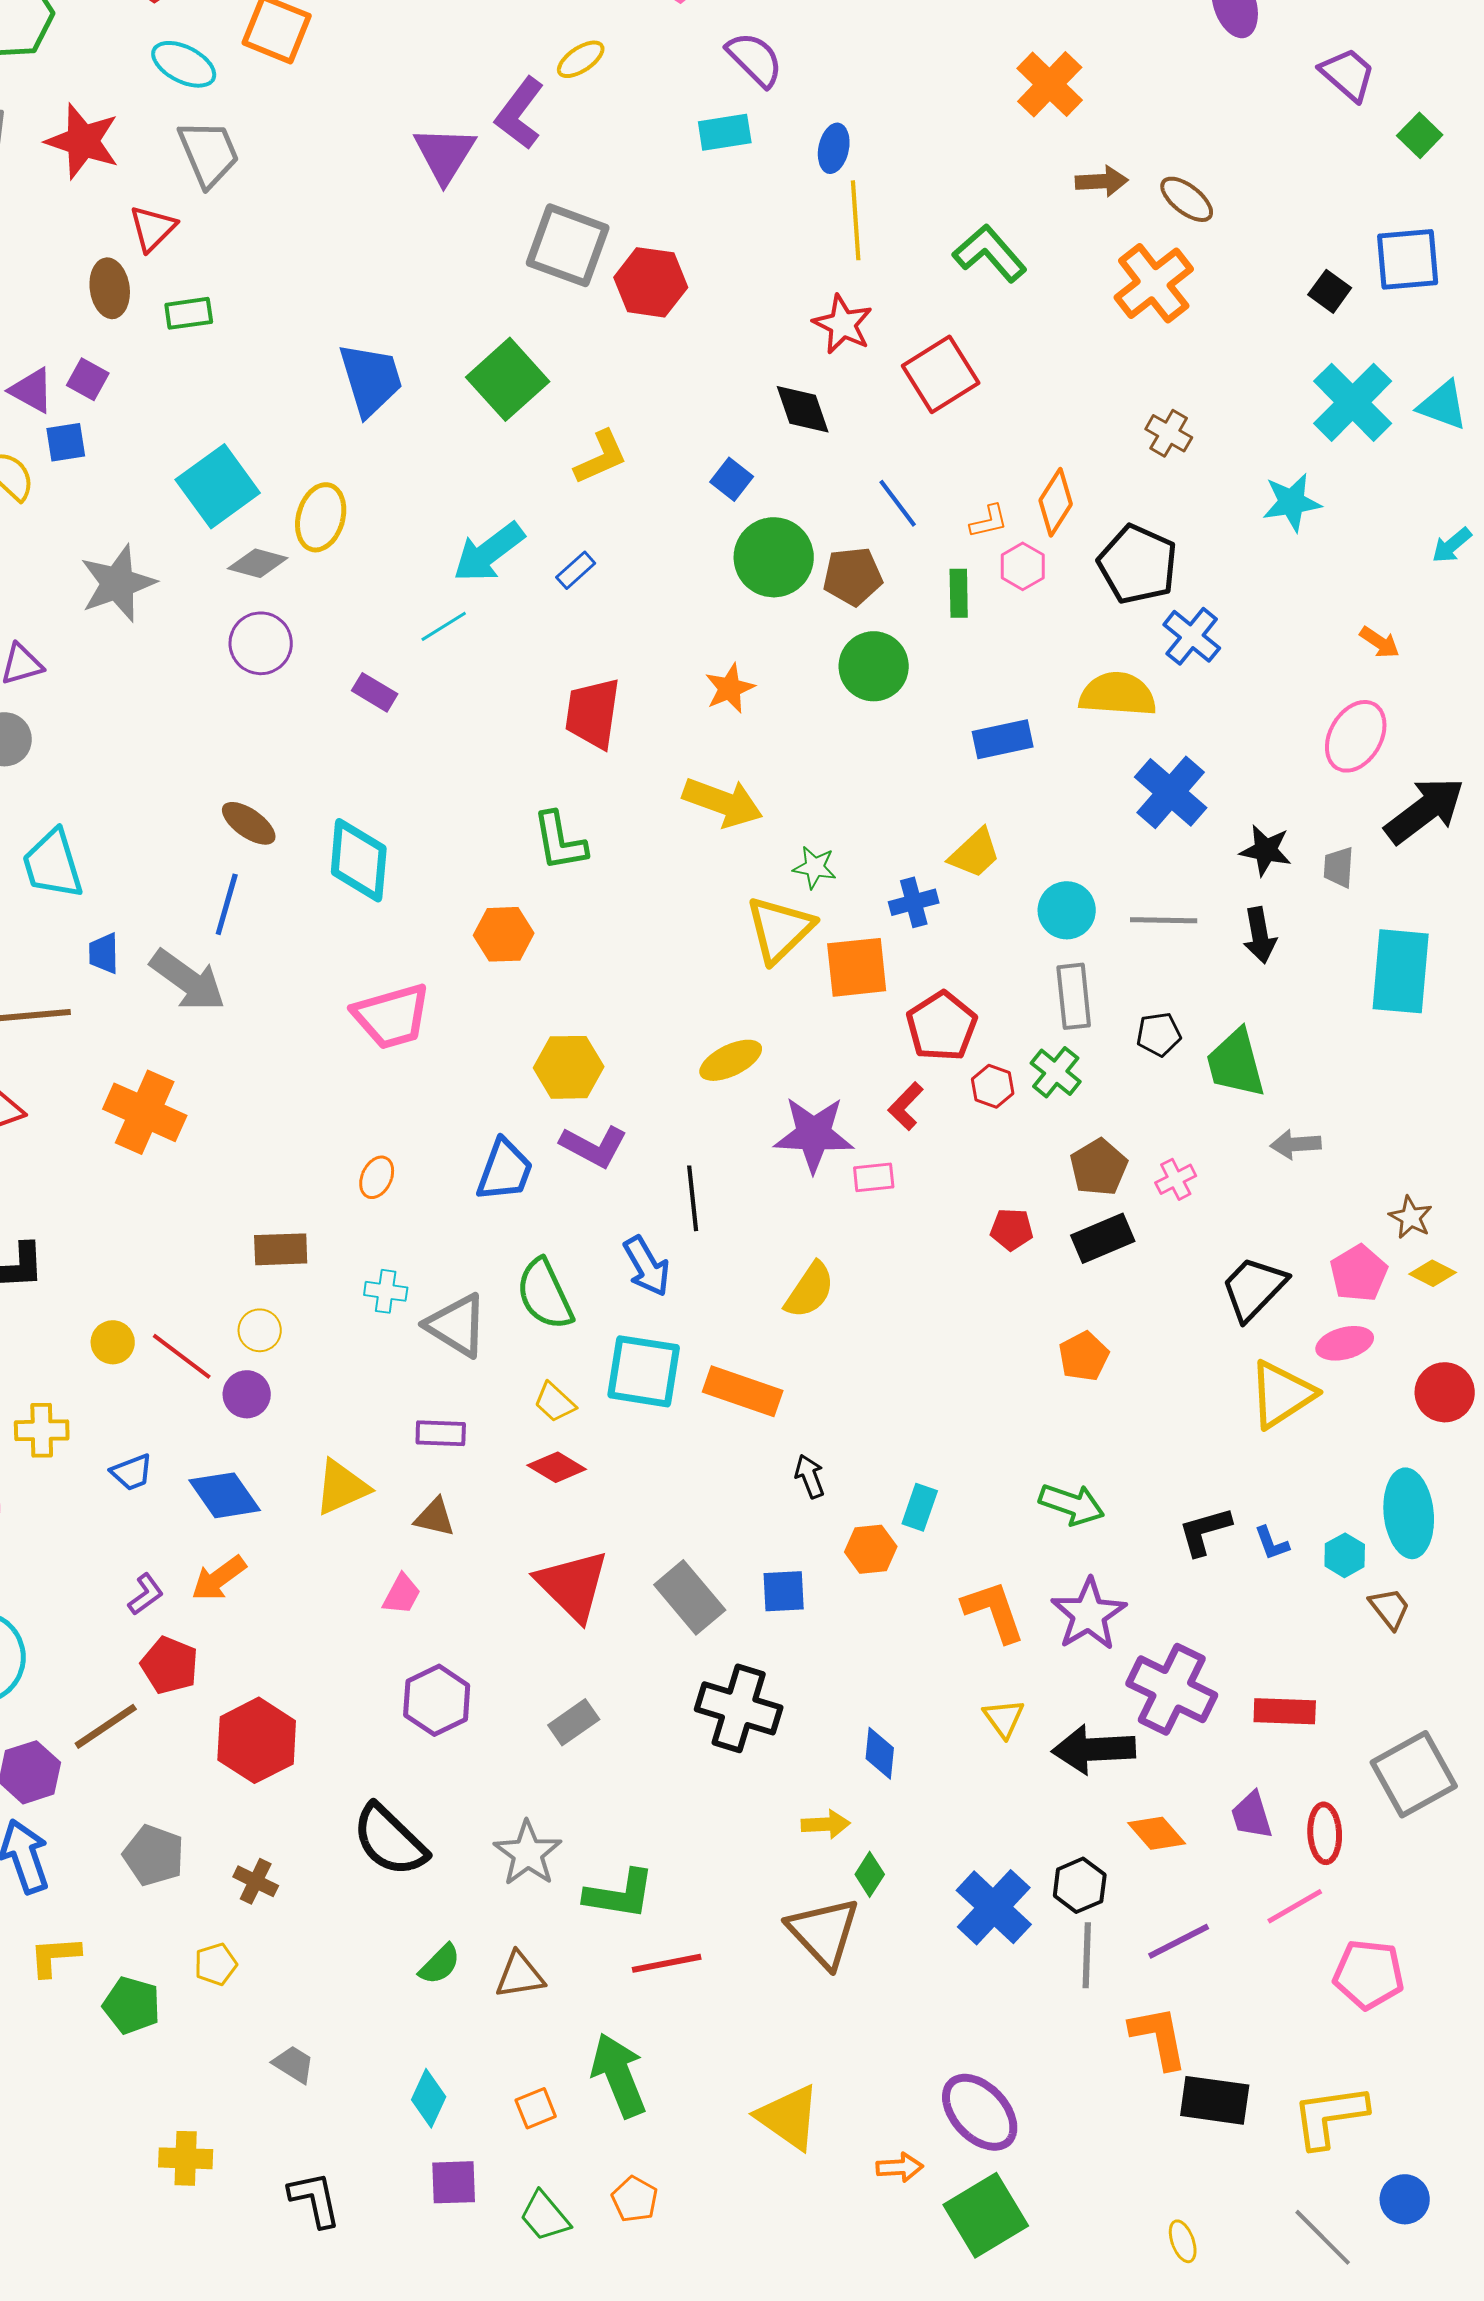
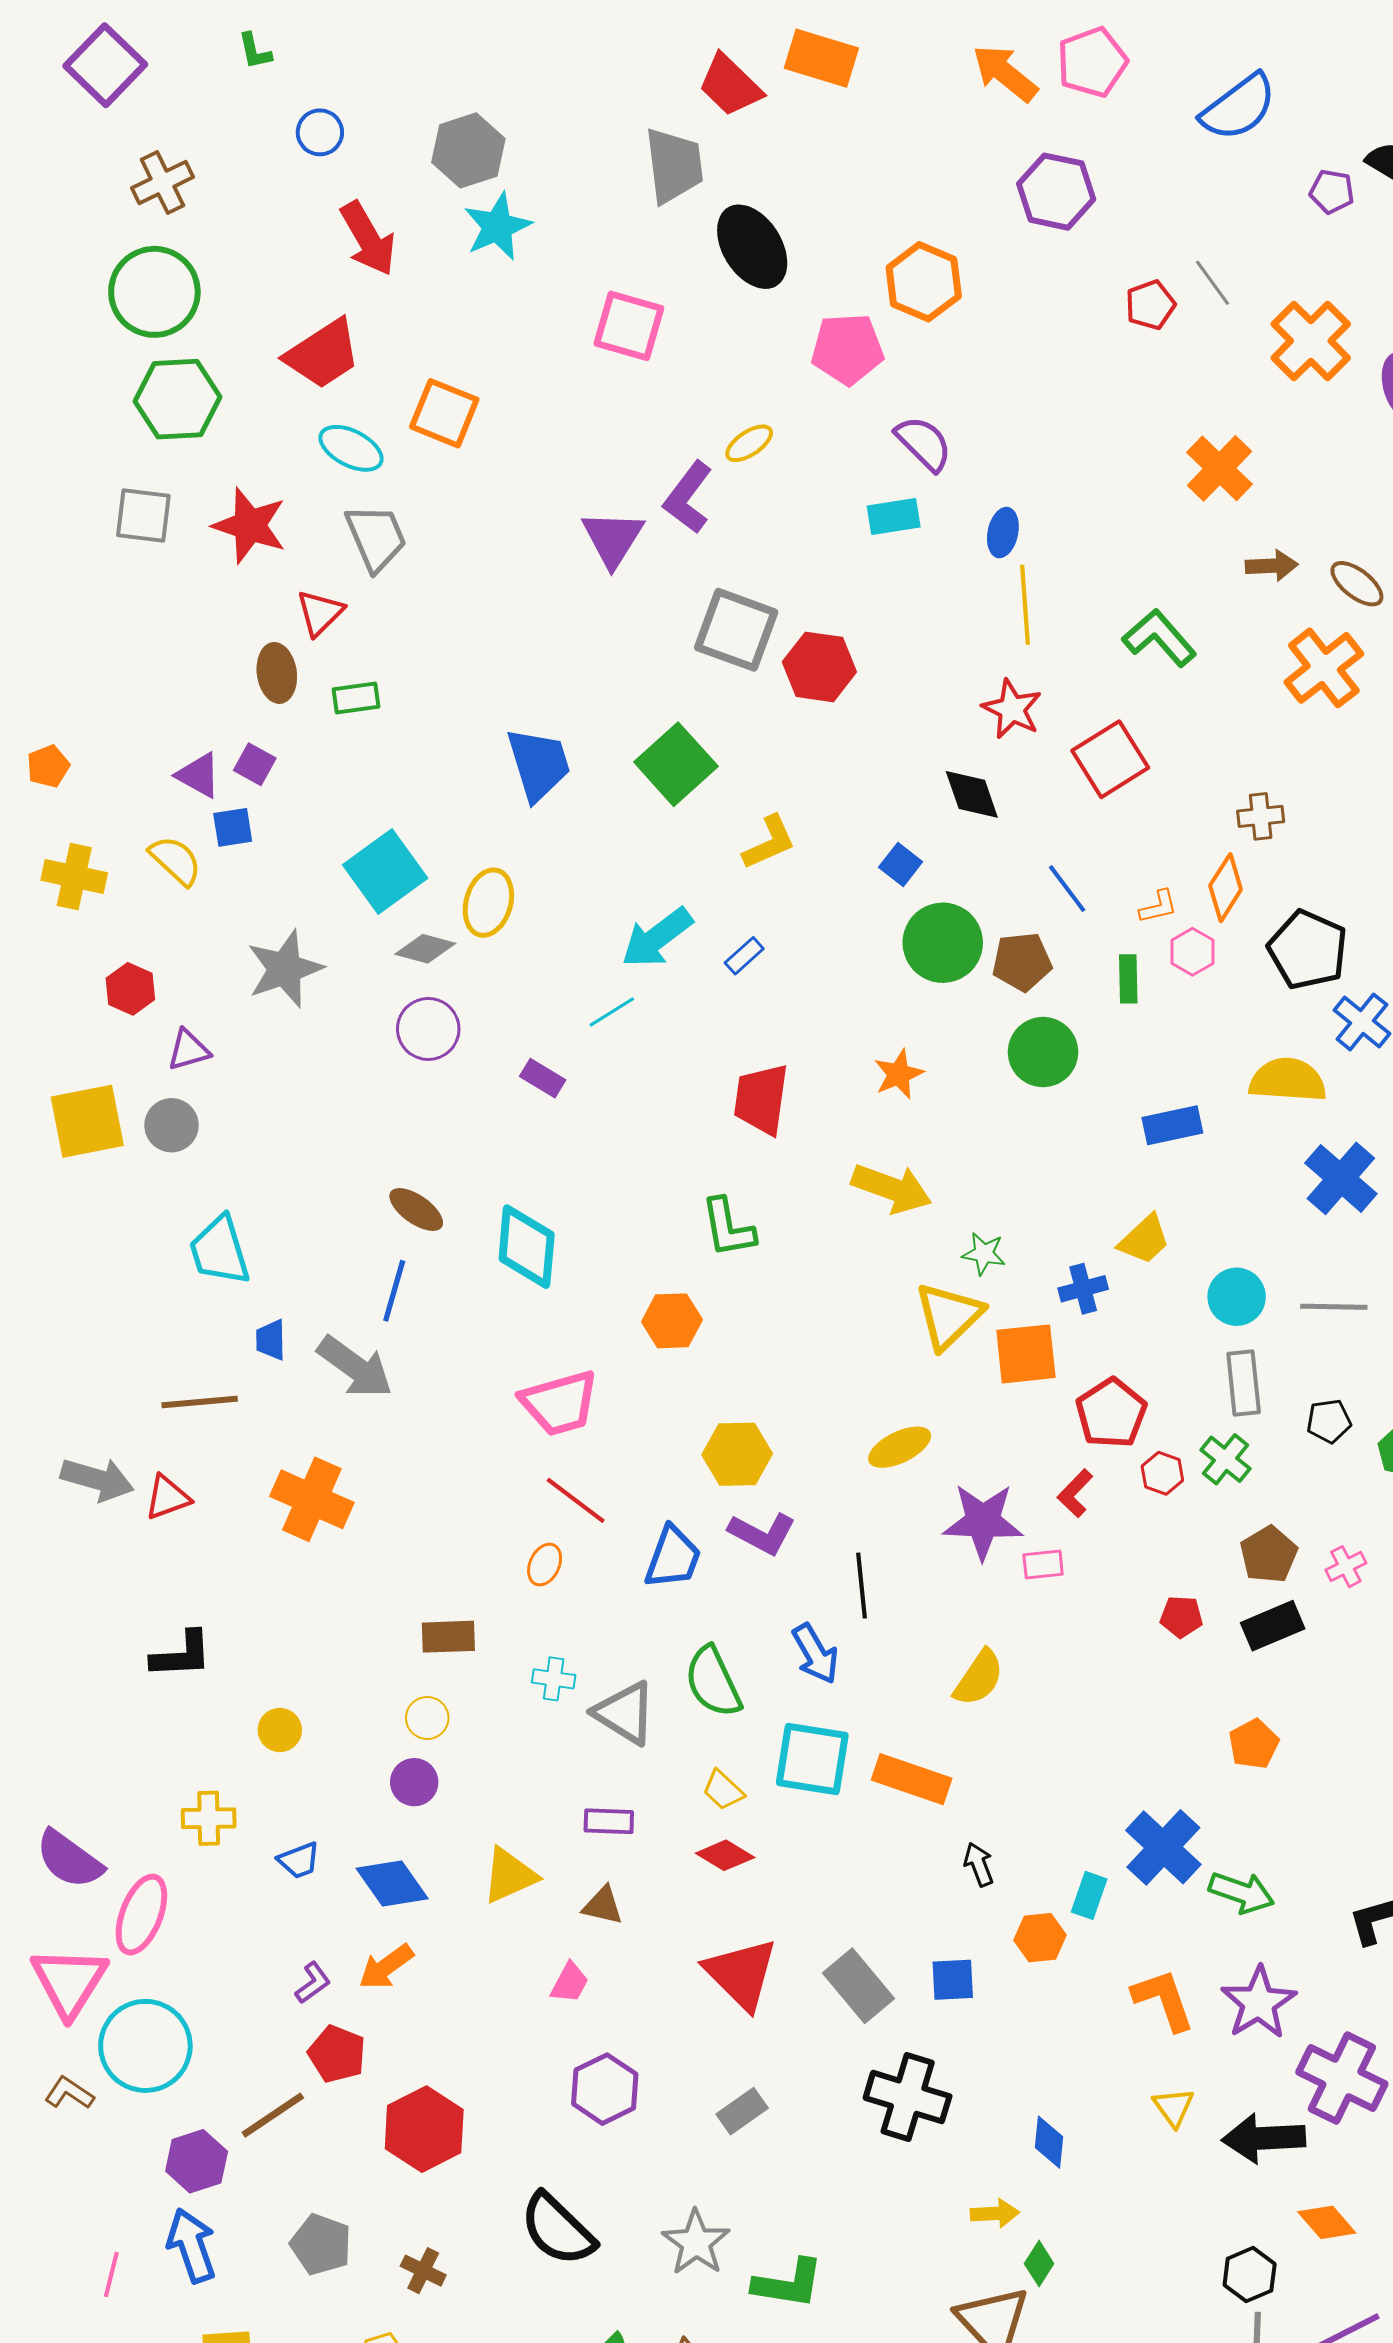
brown cross: (1169, 433) -> (1261, 816), moved, turned -36
red line: (182, 1356) -> (576, 1500), moved
blue cross: (994, 1907) -> (1163, 1847), moved

